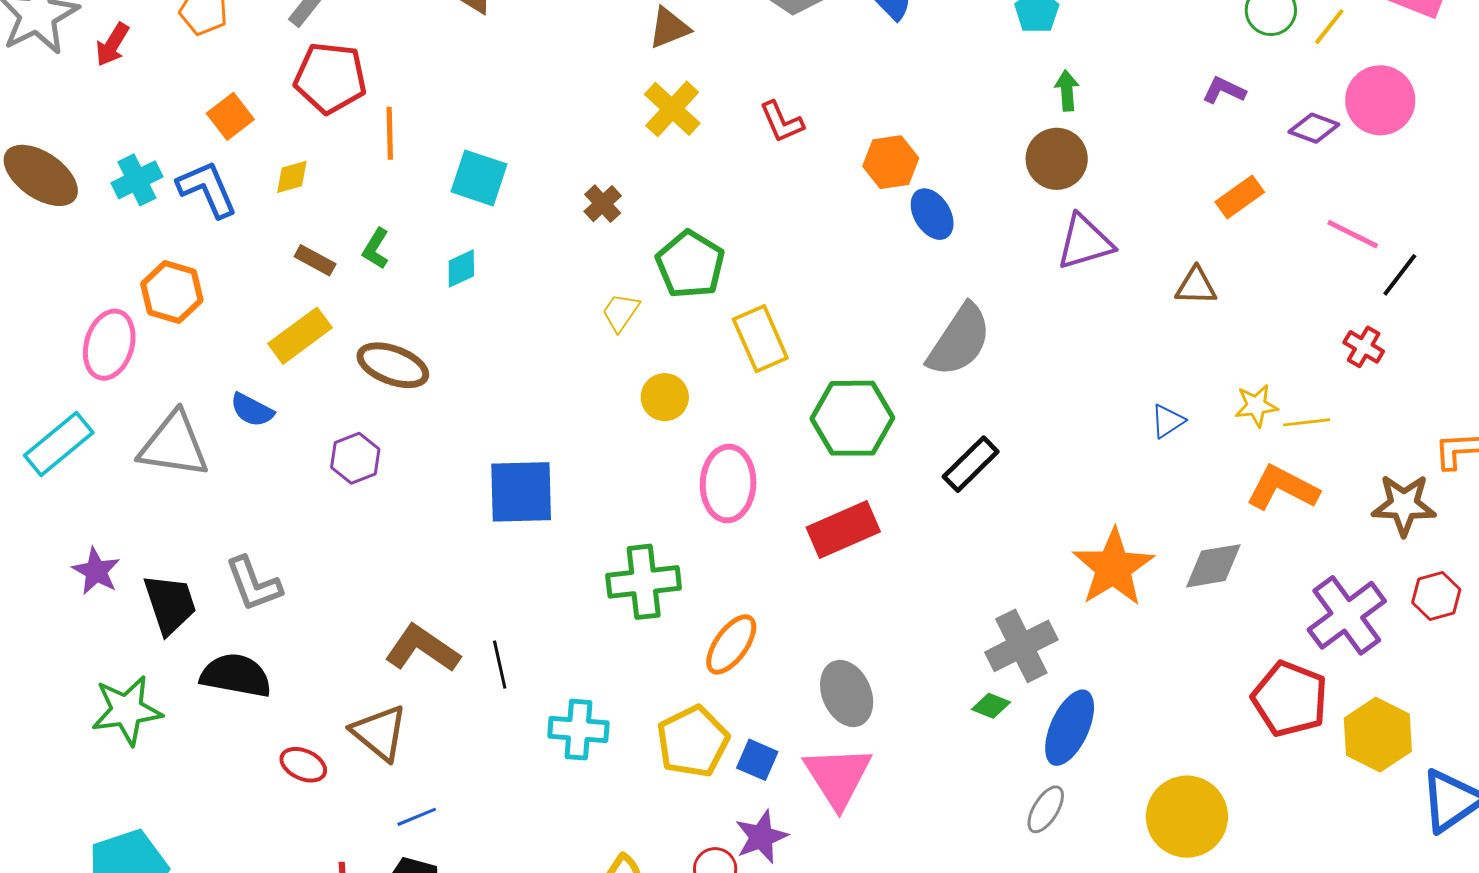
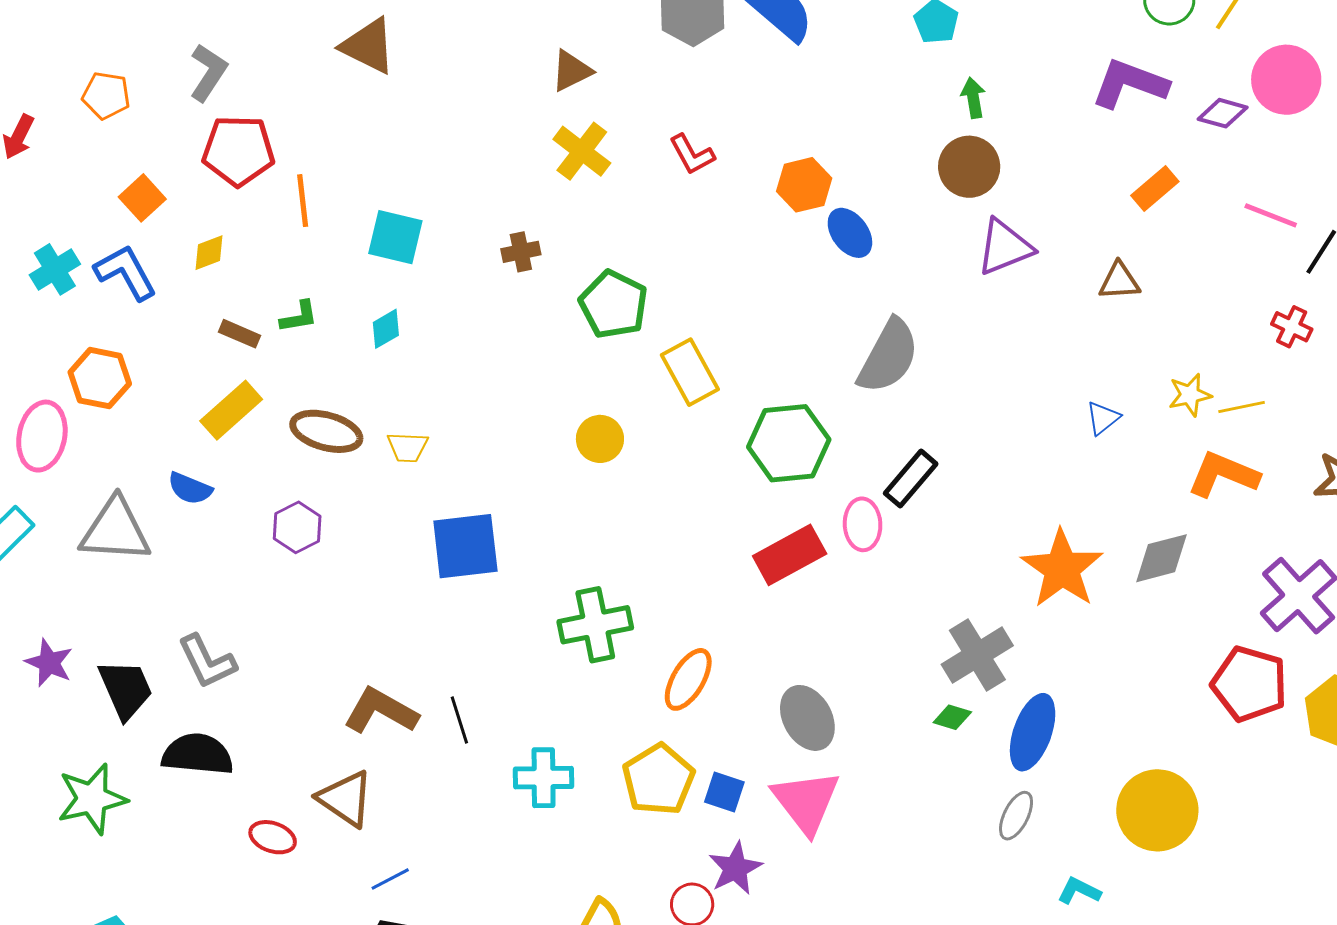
purple L-shape: (1224, 90) -> (1130, 84), size x1.8
brown cross: (603, 204) -> (521, 252), turned 36
green L-shape: (376, 249) -> (299, 317), turned -126
yellow trapezoid: (621, 312) -> (408, 447), moved, turned -117
pink ellipse: (728, 484) -> (863, 524), moved, size x0.7

